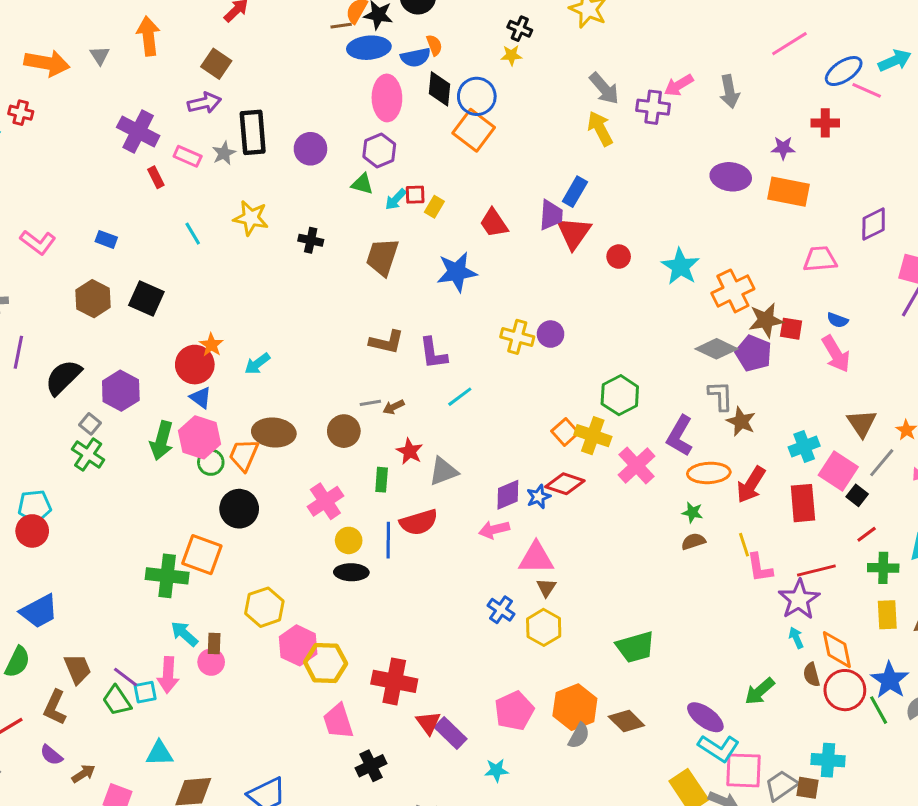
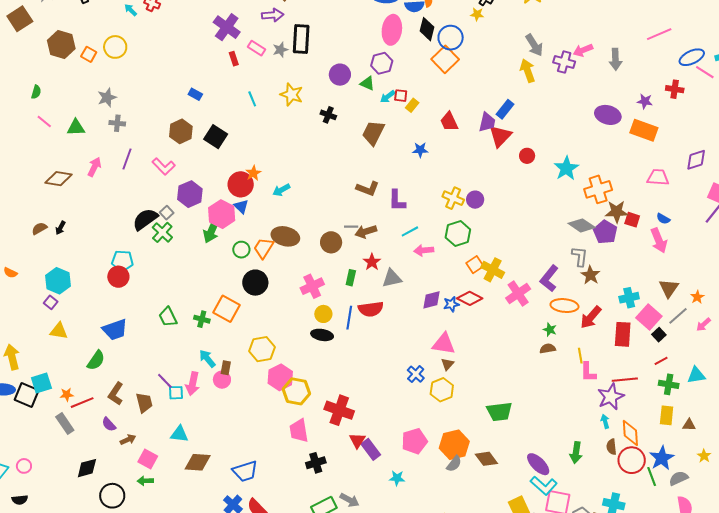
purple circle: (310, 149) -> (340, 75), moved
pink L-shape: (38, 242) -> (164, 166), moved
blue star: (457, 272) -> (420, 150), size x0.6
black semicircle: (63, 377) -> (145, 219), moved
green hexagon: (620, 395) -> (458, 233), moved
brown arrow: (394, 407) -> (366, 232), size x1.5
pink hexagon: (199, 437) -> (222, 214), moved
pink arrow: (494, 530) -> (424, 250), moved
green cross: (167, 576) -> (202, 319), size x0.6
brown trapezoid: (78, 669) -> (144, 403), moved
green arrow: (760, 691) -> (576, 453), turned -50
green trapezoid: (117, 701) -> (168, 317), moved

